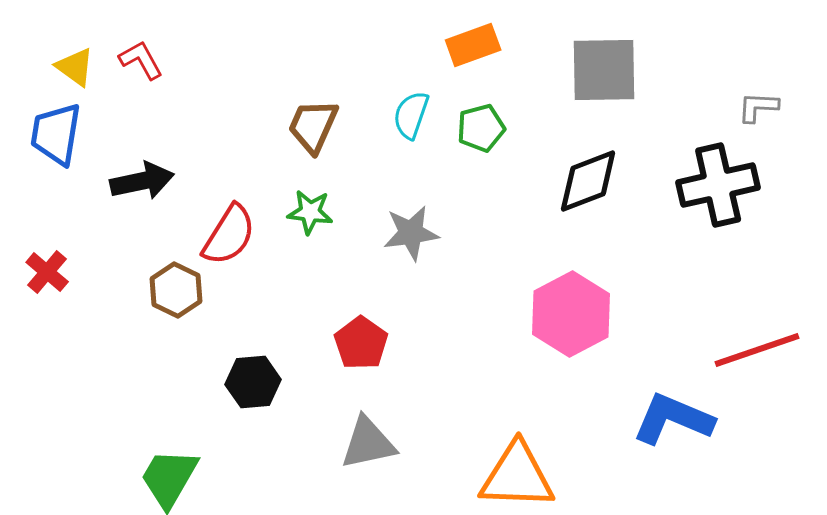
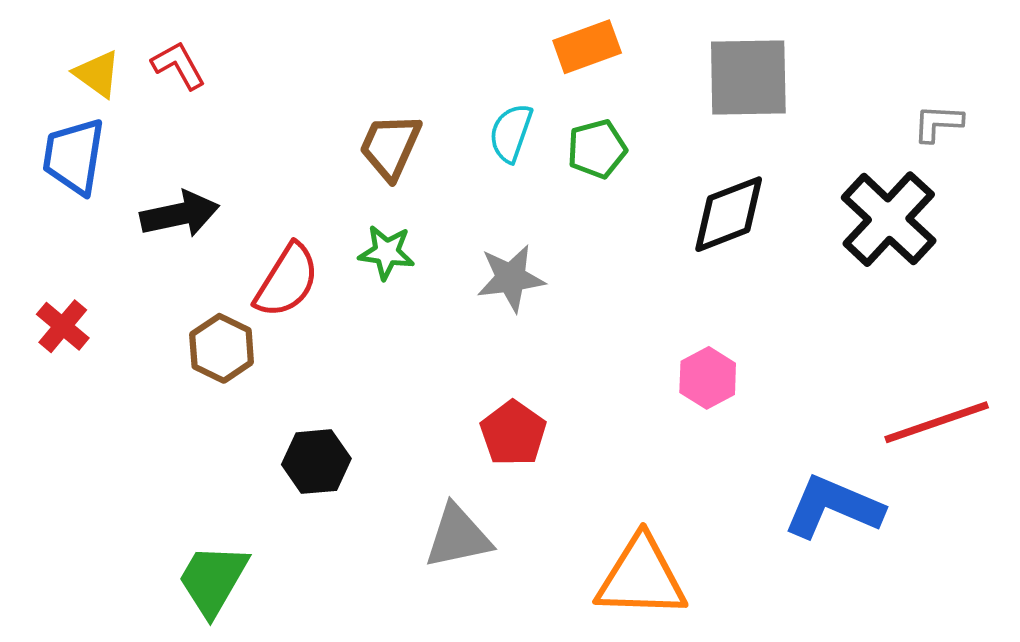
black cross: (718, 185) -> (889, 219), turned -34
pink hexagon: (571, 314) -> (708, 378), size x0.6
red pentagon: (361, 343) -> (513, 433), moved

